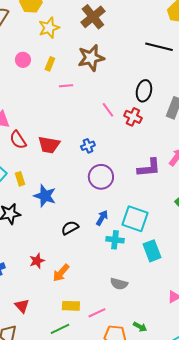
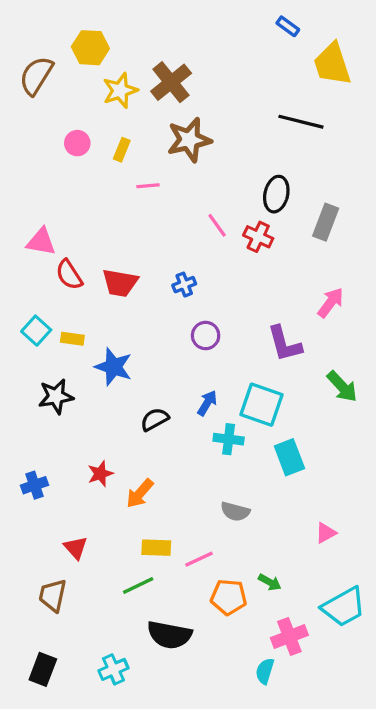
brown cross: (93, 17) -> (171, 82), moved
purple L-shape: (149, 168) -> (285, 344), moved, turned 80
purple circle: (101, 177) -> (206, 336), size x0.7
yellow rectangle: (20, 179) -> (72, 339), turned -64

